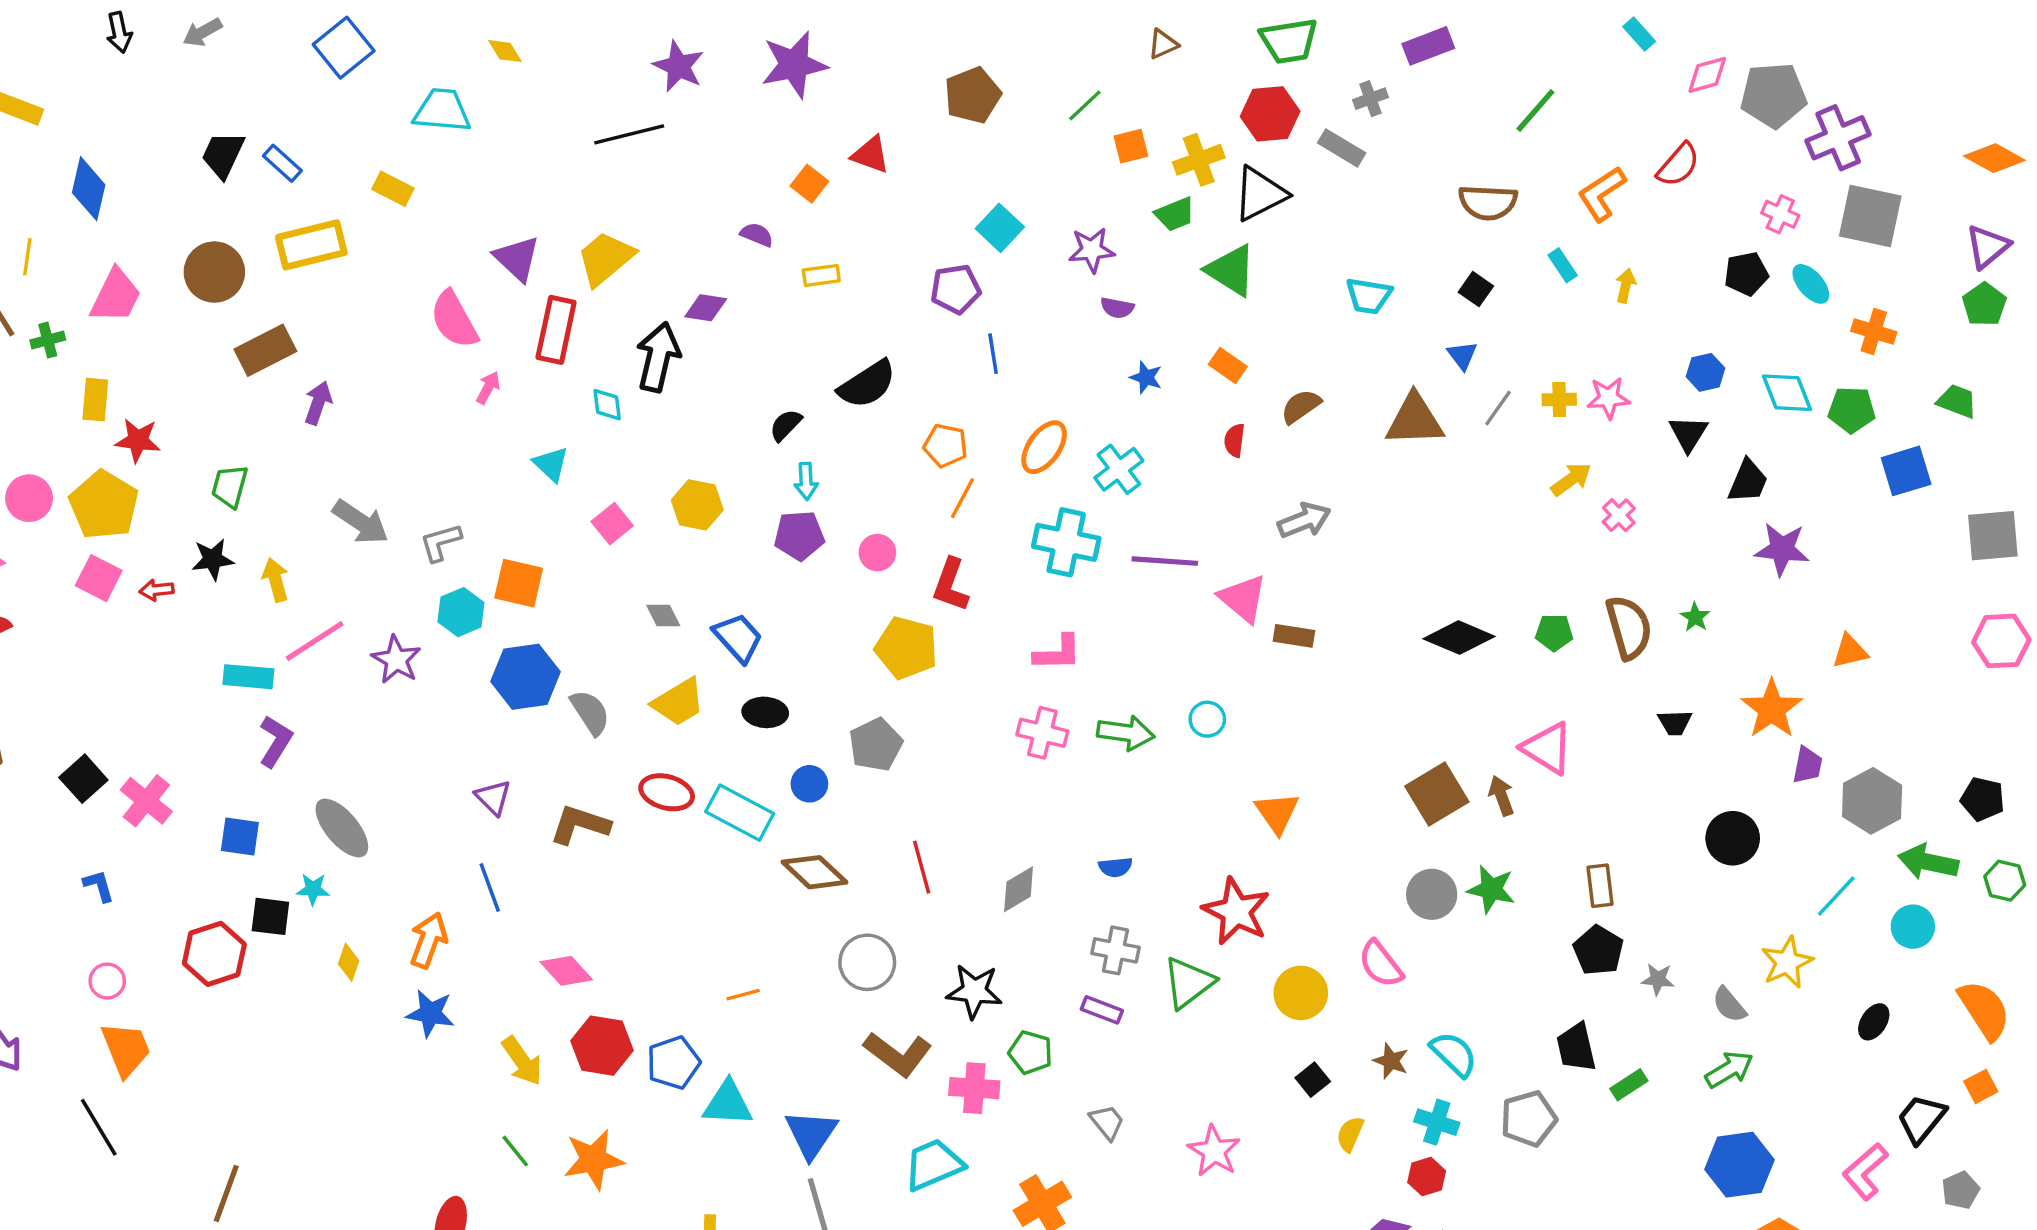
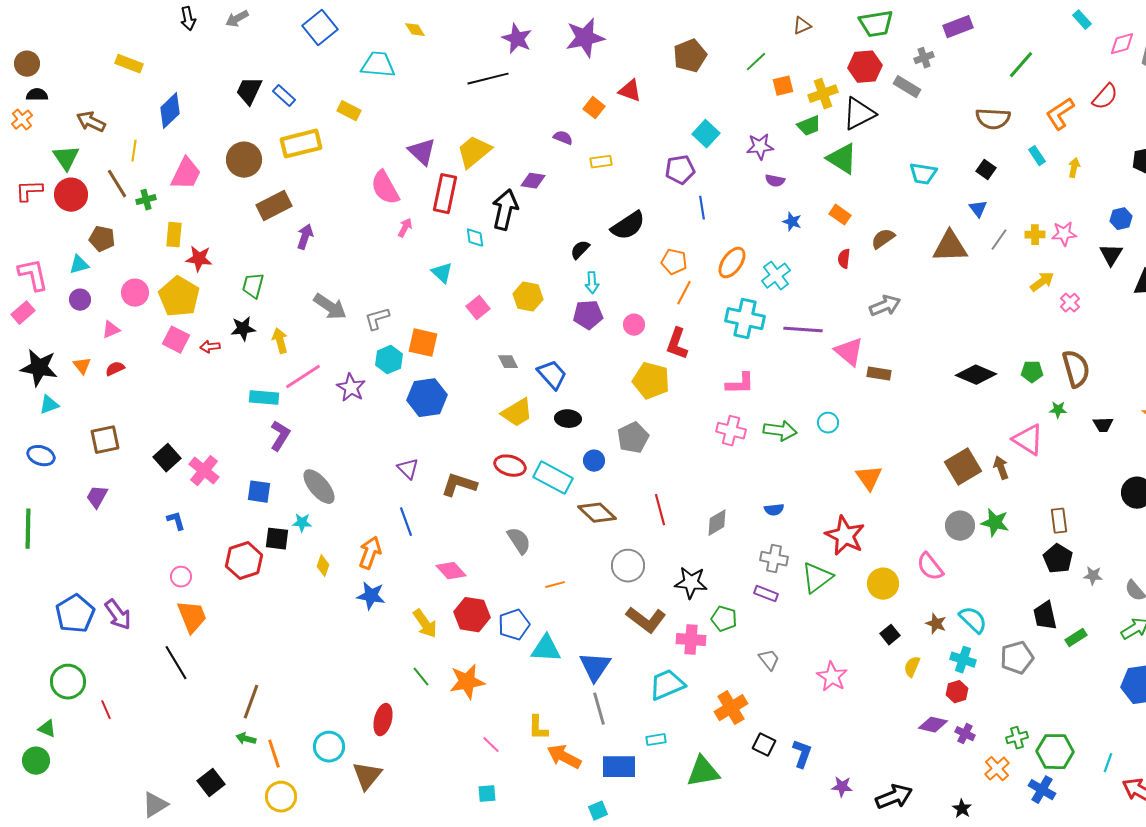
blue diamond: (89, 189) -> (170, 111), turned 33
green star: (1695, 617) -> (1058, 410), moved, turned -30
gray semicircle: (590, 712) -> (519, 541), moved

